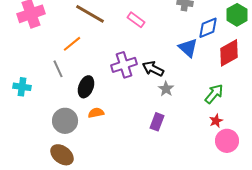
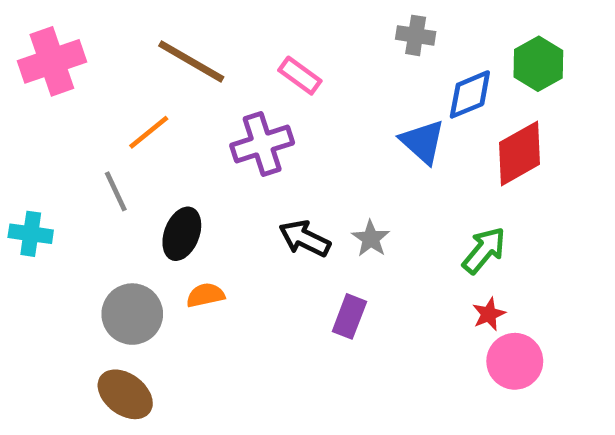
purple cross: (124, 65) -> (262, 144), moved
black arrow: (153, 69) -> (305, 238), moved

